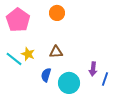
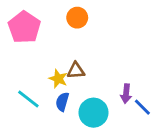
yellow star: (28, 54) -> (58, 79), moved
cyan line: (14, 59) -> (28, 99), moved
blue line: (105, 79) -> (142, 107), turned -64

